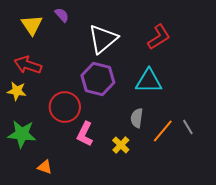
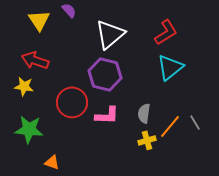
cyan triangle: (149, 81) -> (170, 67), moved, turned -40
pink L-shape: (85, 134) -> (107, 115), moved, turned -115
yellow cross: (121, 145) -> (147, 140), moved, turned 30

